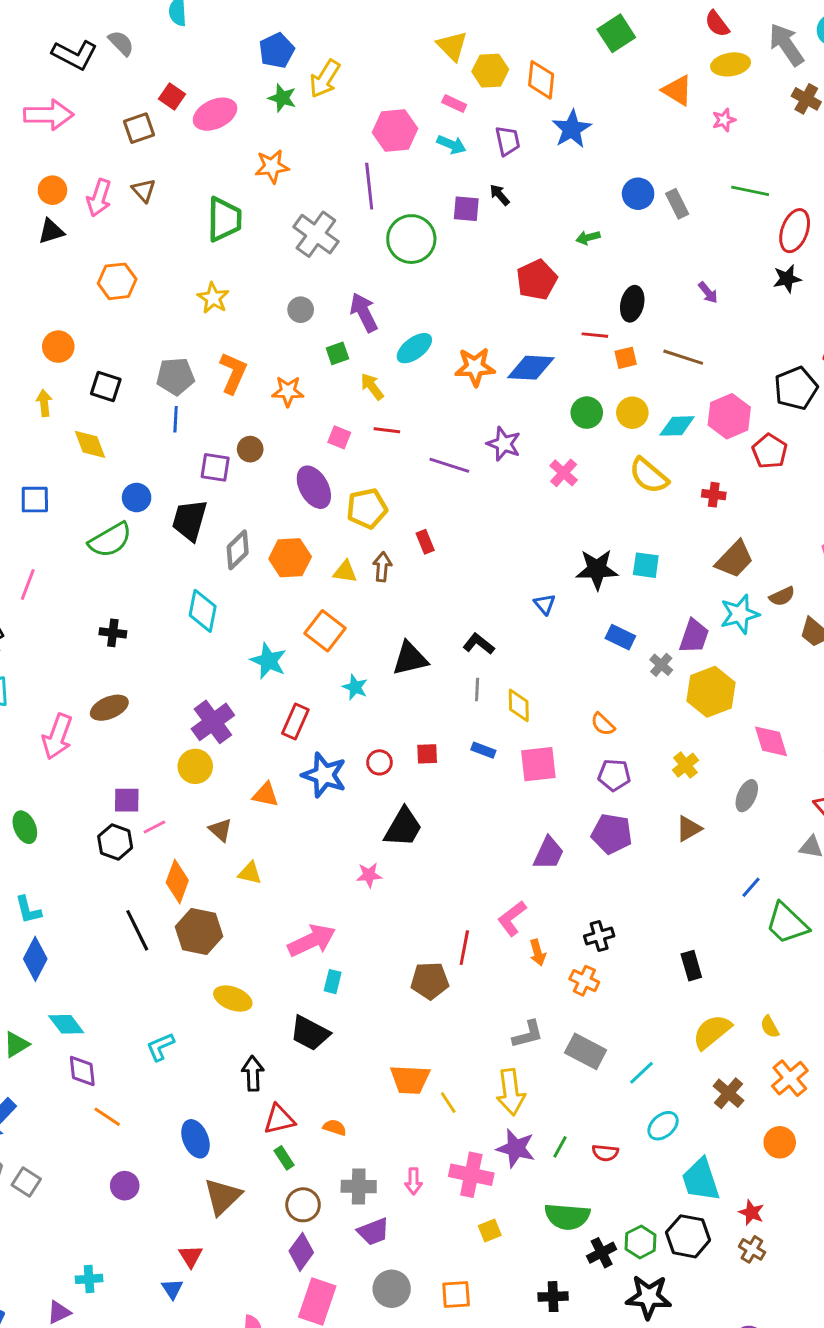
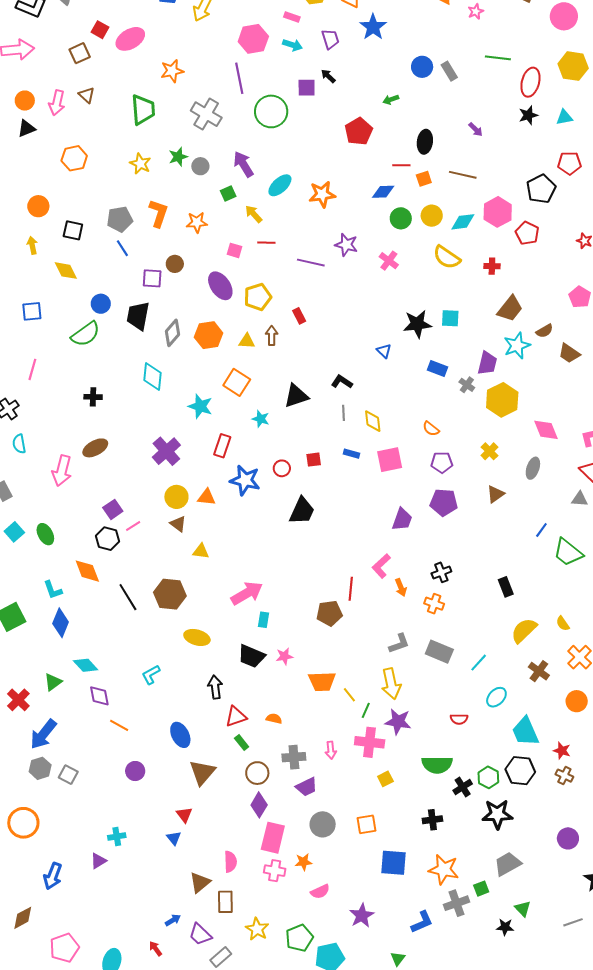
green star: (282, 98) -> (178, 157), moved, turned -30
blue diamond: (531, 368) -> (383, 192), moved, size x0.7
blue line: (176, 419) -> (122, 248), turned -30
yellow circle: (195, 766) -> (176, 497), moved
purple square: (127, 800) -> (113, 509), turned -30
pink star: (369, 875) -> (284, 656), moved
orange diamond: (177, 881) -> (87, 571), moved, turned -36
green line: (560, 1147) -> (366, 710), moved

